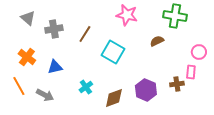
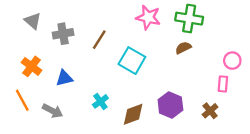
green cross: (175, 16) -> (189, 19), moved
brown cross: (177, 84) -> (210, 111), moved, turned -32

